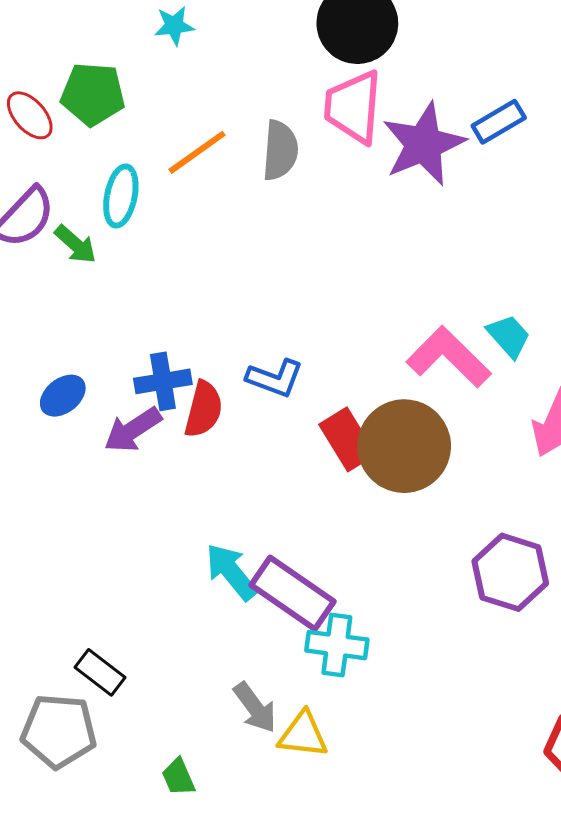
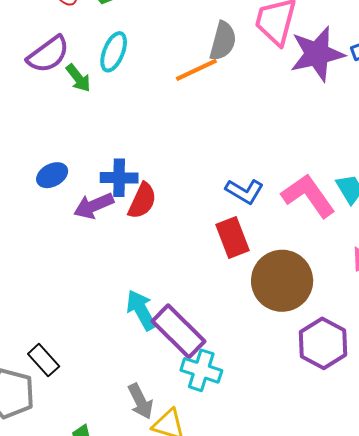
orange line: (197, 152) -> (196, 70), moved
blue L-shape: (275, 378) -> (244, 191), moved
brown circle: (404, 446) -> (282, 281), moved

